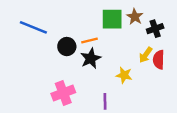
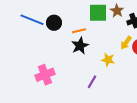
black circle: (67, 47) -> (54, 23), moved
pink cross: (63, 93) -> (45, 75), moved
purple line: (105, 101) -> (92, 82), turned 32

